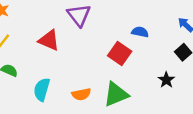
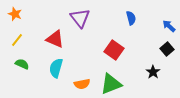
blue semicircle: (140, 32) -> (131, 18), moved, turned 64
cyan semicircle: (42, 89) -> (56, 68), moved

